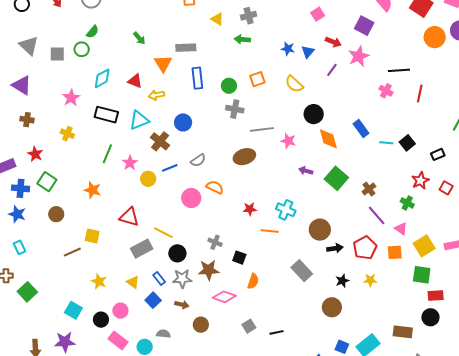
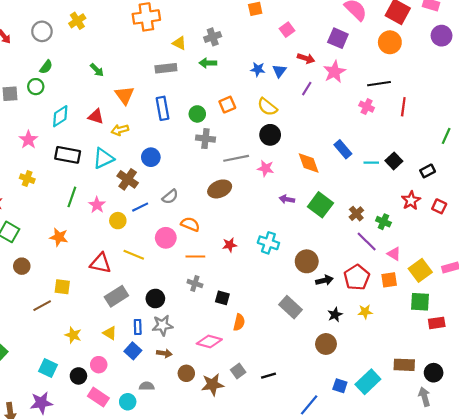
orange circle: (435, 37) -> (390, 42), moved
gray rectangle: (186, 48) -> (166, 68), moved
black circle: (314, 114) -> (270, 135), moved
green cross: (407, 203) -> (383, 222), moved
orange line: (270, 231) -> (195, 256), moved
yellow line: (163, 233) -> (134, 255), moved
brown star: (209, 270) -> (213, 385), moved
blue rectangle: (159, 278) -> (138, 327), turned 40
black circle: (431, 317) -> (434, 373), moved

